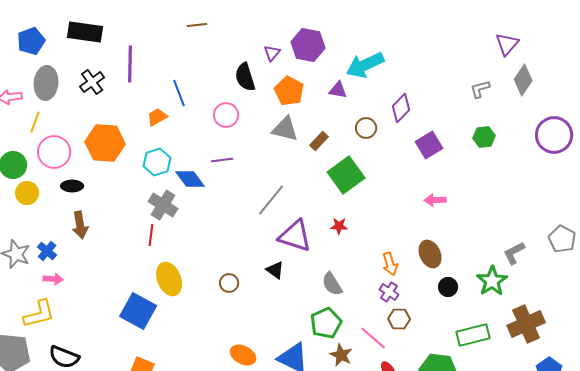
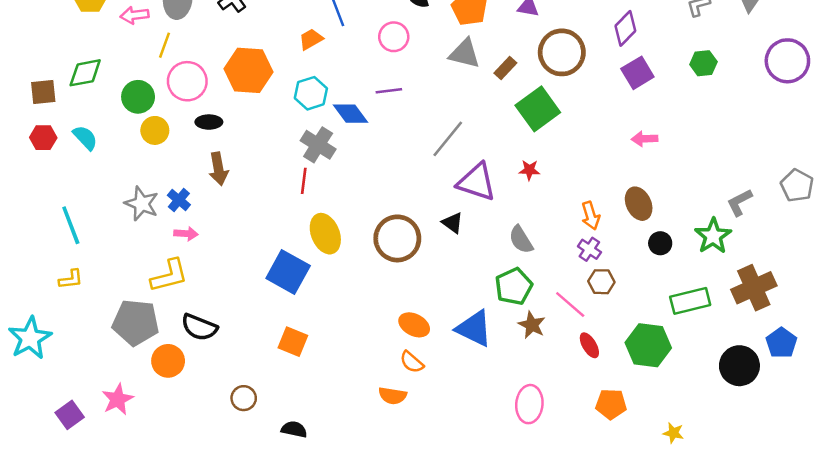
purple diamond: (401, 108) -> (625, 28), moved
brown circle: (366, 128) -> (562, 52), size x1.8
brown circle: (229, 283) -> (397, 238), size x2.0

